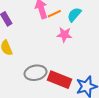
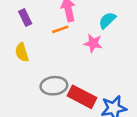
orange line: (54, 14) -> (60, 29), moved

